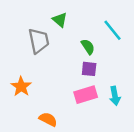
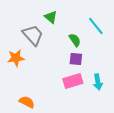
gray trapezoid: (39, 41) -> (33, 35), turned -30
orange star: (21, 87) -> (16, 58), moved, turned 30
orange semicircle: (48, 119) -> (27, 102), moved

